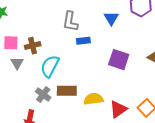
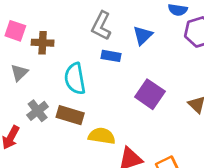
blue triangle: (111, 18) -> (143, 35), moved
gray triangle: (17, 63) -> (19, 73), moved
cyan semicircle: (50, 66) -> (75, 79), moved, turned -55

